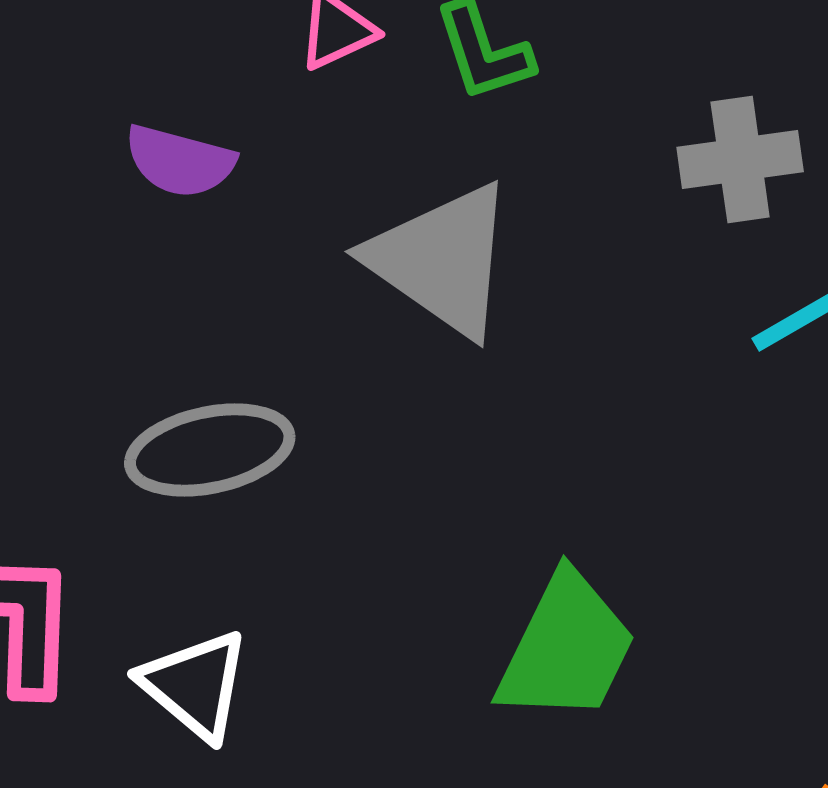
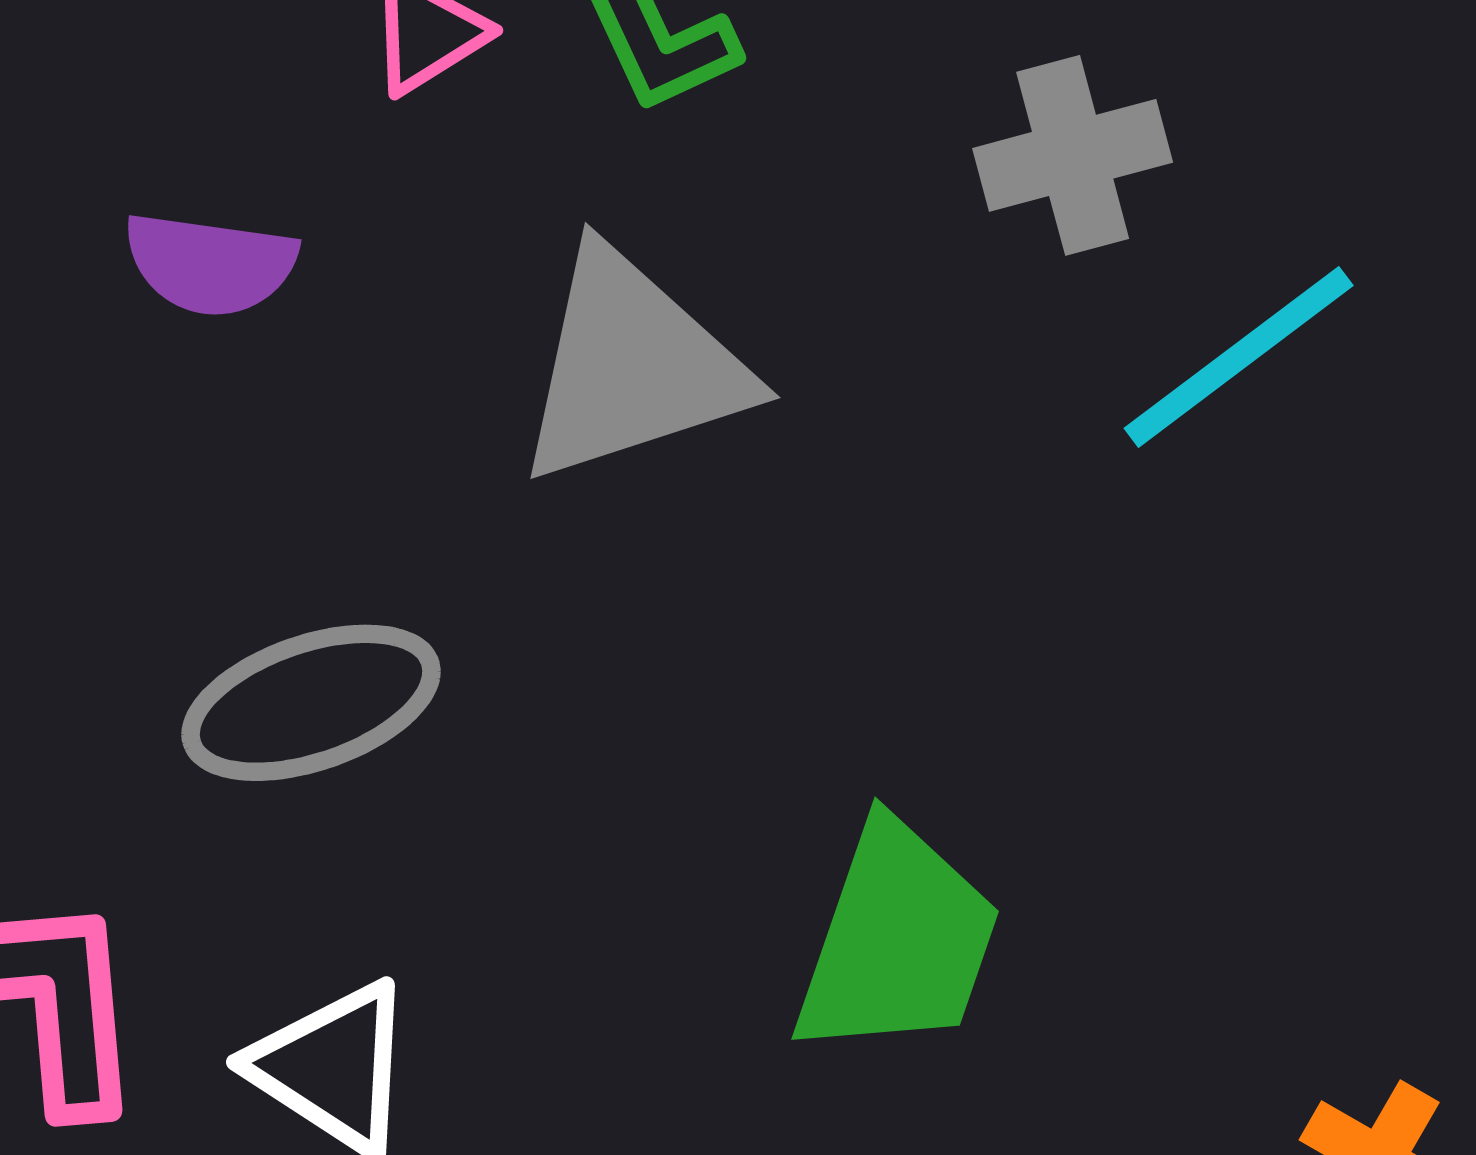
gray triangle: (442, 260) -> (632, 366), turned -46

